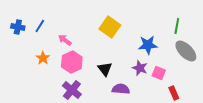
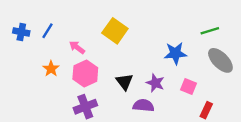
green line: (177, 26) -> (210, 31), turned 63
yellow square: (110, 27) -> (115, 31), moved
purple star: (140, 68) -> (155, 83), moved
purple cross: (72, 90) -> (85, 107), turned 30
red rectangle: (174, 93) -> (206, 110), turned 48

